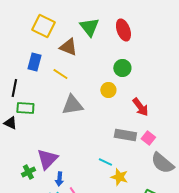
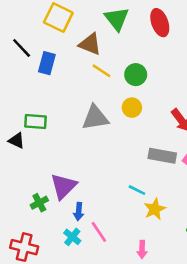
green circle: (122, 68) -> (136, 75), moved
yellow line: (60, 74) -> (101, 71), moved
black line: (14, 88) -> (22, 48), moved, turned -54
yellow circle: (108, 90) -> (132, 108), moved
yellow star: (119, 177) -> (155, 209), turned 30

